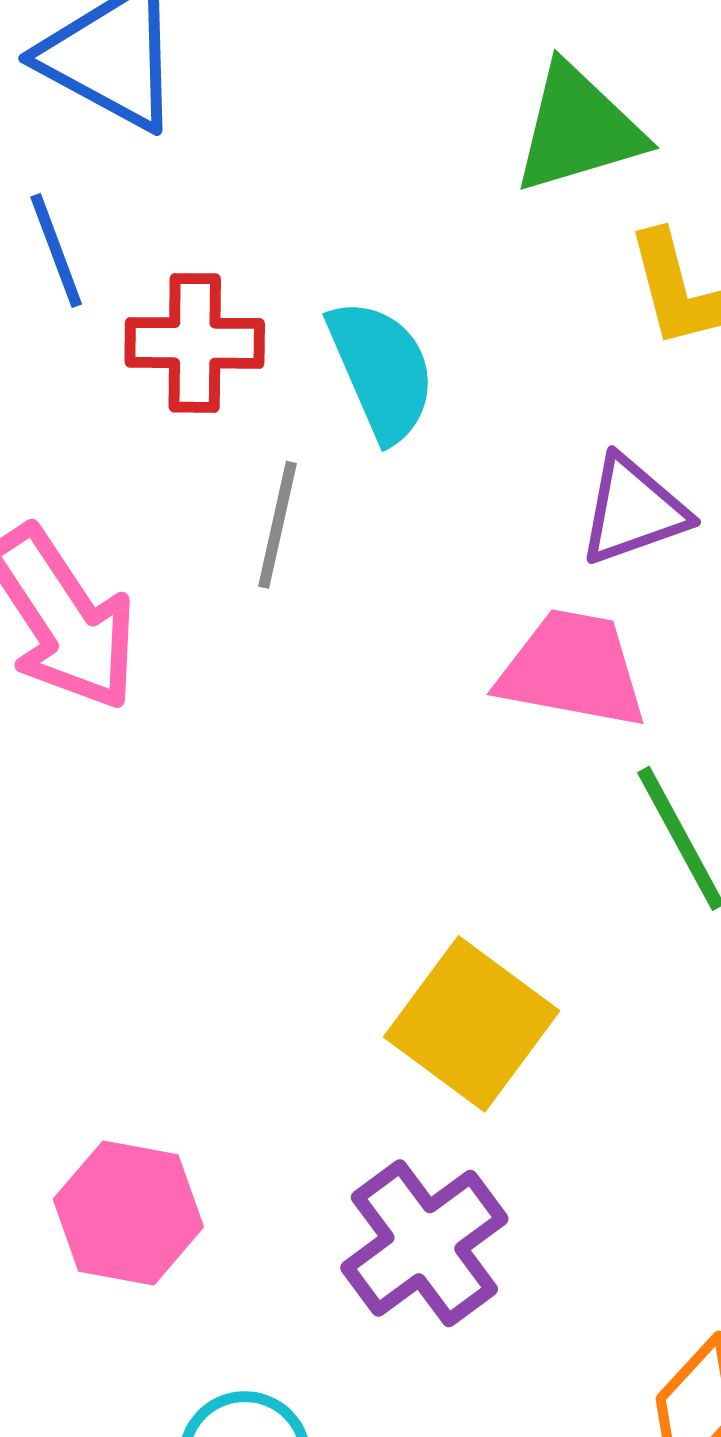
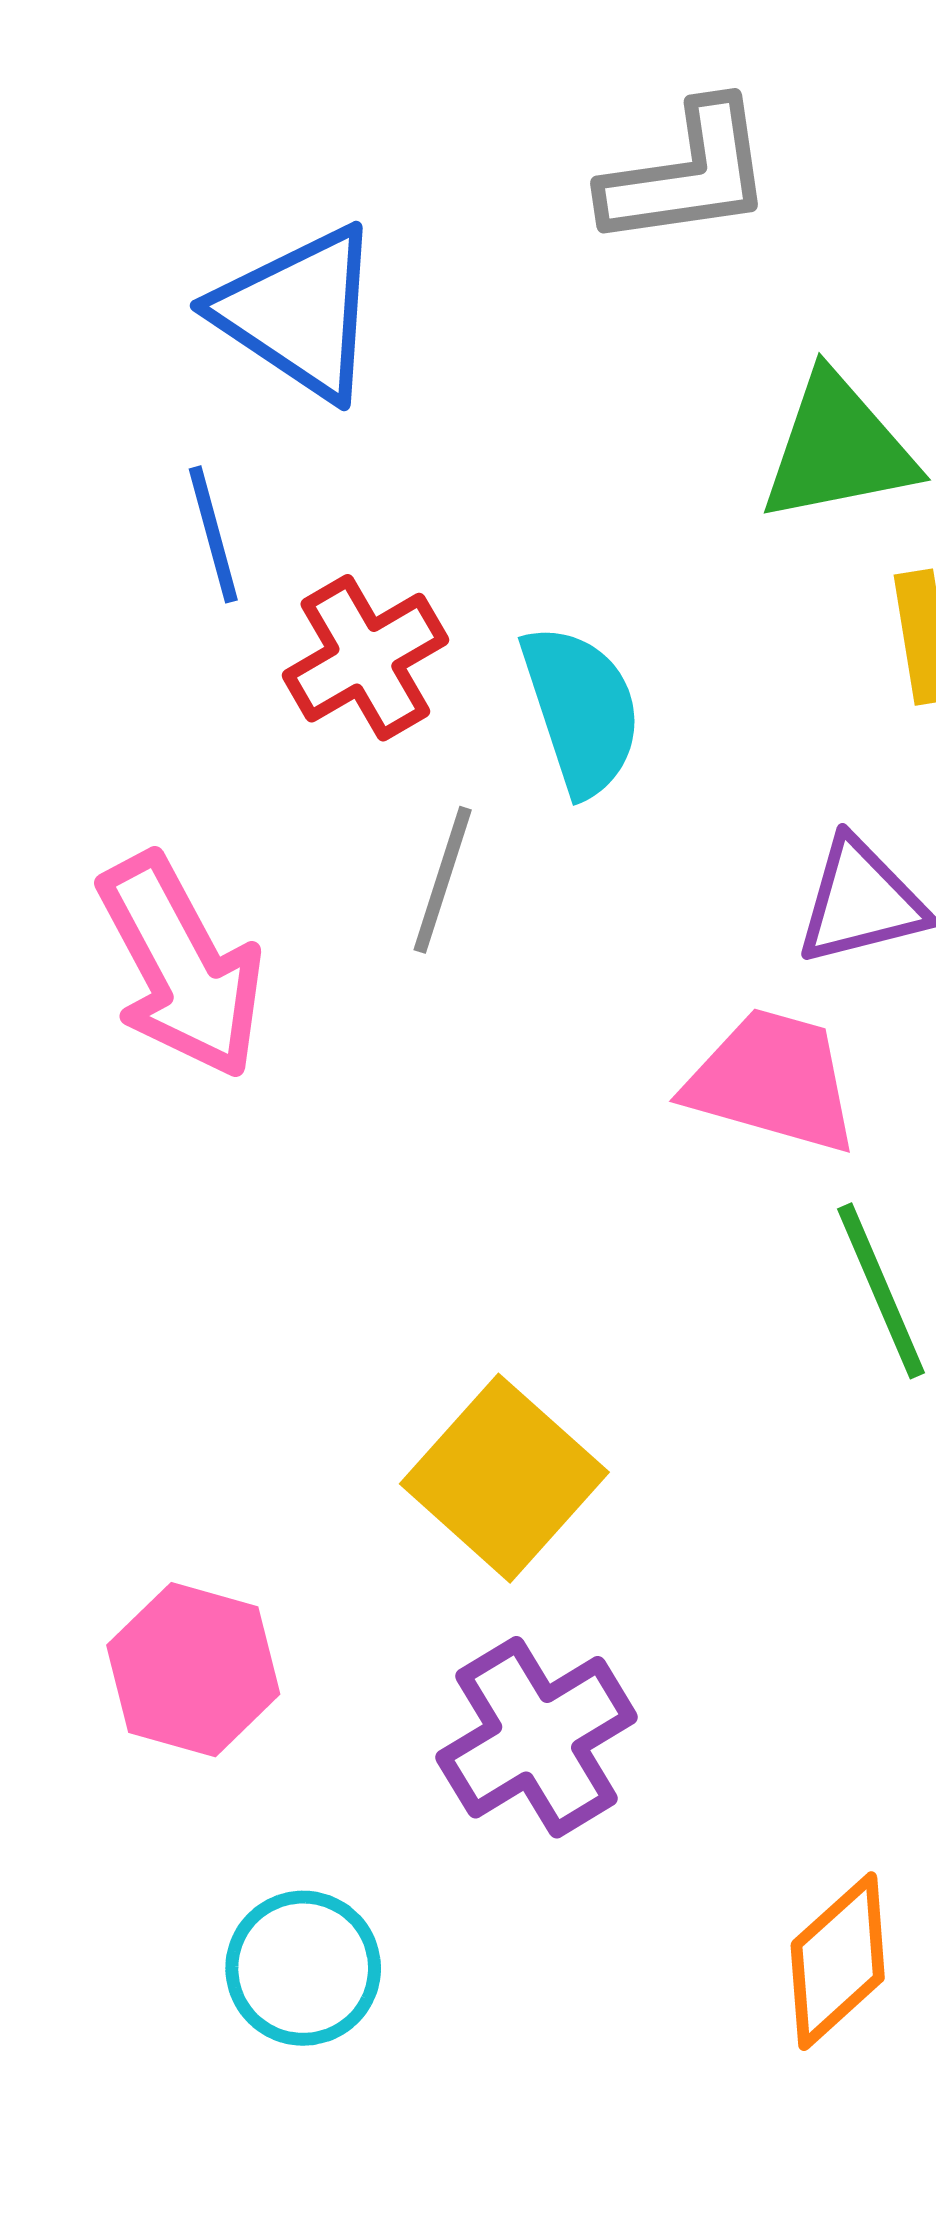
red cross: (195, 343) -> (365, 658), turned -36
yellow square: (472, 1024) -> (504, 1478), moved

